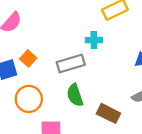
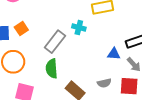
gray rectangle: (71, 63) -> (55, 42), turned -50

